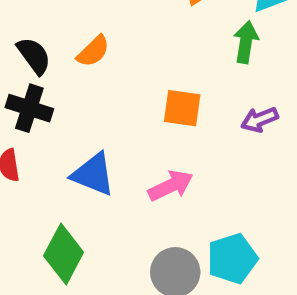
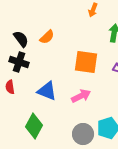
orange square: (182, 108) -> (86, 62), size x1.4

